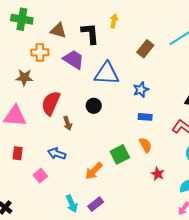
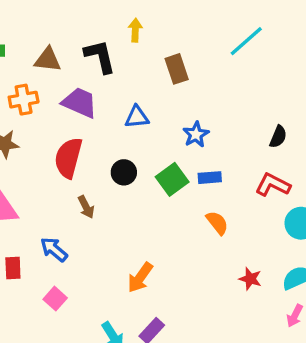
brown rectangle: (145, 49) -> (177, 69), moved, turned -48
blue triangle: (107, 74) -> (137, 117), size x0.6
red semicircle: (51, 103) -> (68, 158), moved
blue arrow: (57, 154) -> (54, 249), moved, turned 30
green square: (120, 154) -> (172, 179), moved
red star: (158, 174) -> (250, 279), moved

